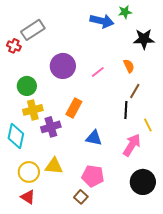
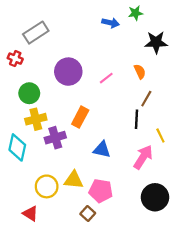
blue arrow: (102, 21) -> (111, 23), size x0.7
red cross: (14, 46) -> (15, 59), moved
yellow triangle: (54, 166) -> (74, 180), moved
yellow circle: (29, 172) -> (47, 186), moved

